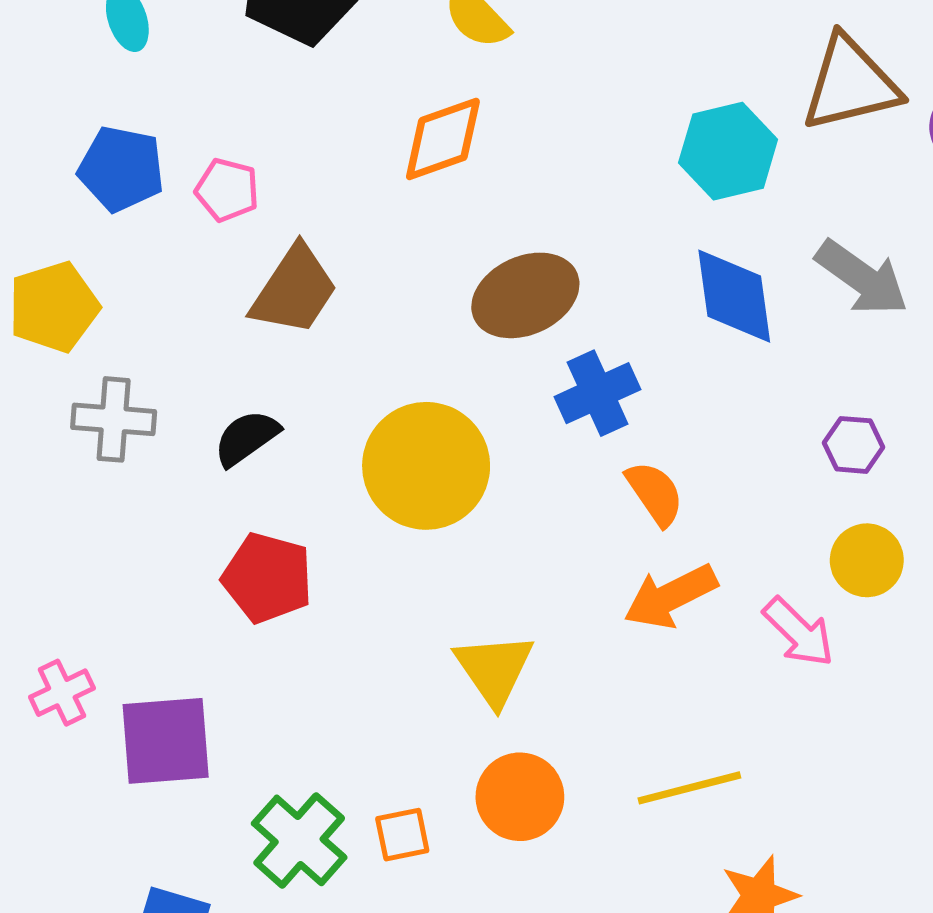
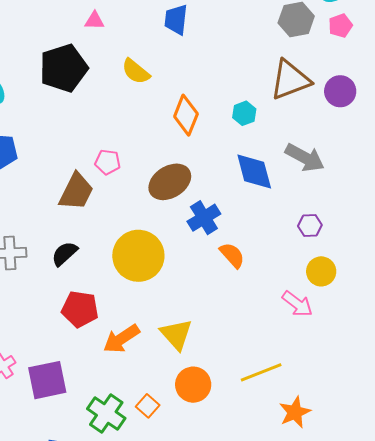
orange diamond: (443, 139) -> (186, 115), moved, turned -42
cyan hexagon: (728, 151) -> (244, 113), size x0.6
pink pentagon: (227, 190) -> (108, 162), moved
orange arrow: (671, 596) -> (121, 339), moved
orange square: (402, 835) -> (148, 406), turned -30

